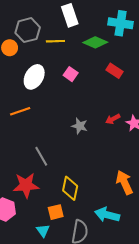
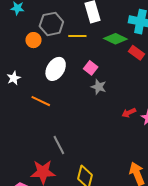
red rectangle: (115, 71) -> (137, 53), moved
orange line: (20, 111) -> (41, 101), turned 42
gray star: (80, 126) -> (99, 87), moved

